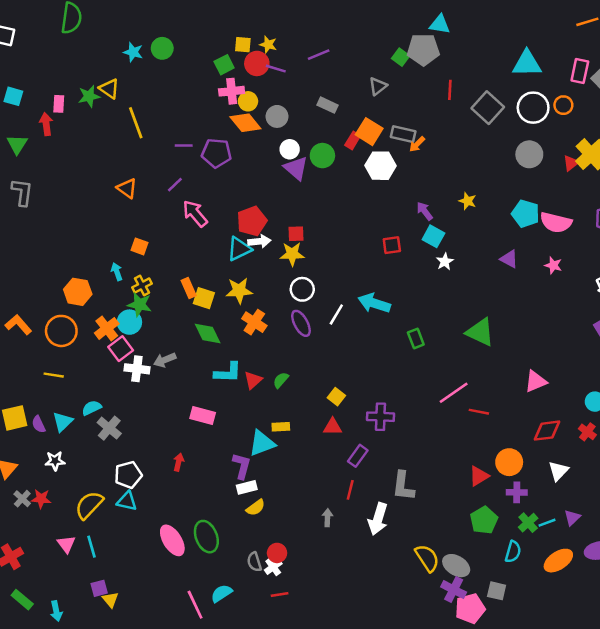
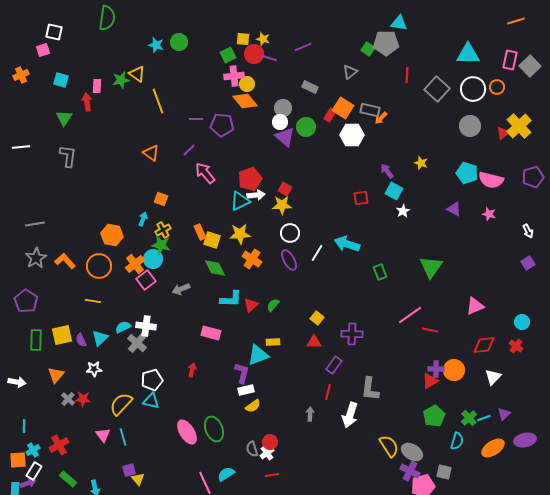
gray circle: (277, 116) -> (283, 108), moved
red square: (296, 234) -> (285, 189), turned 32
cyan arrow: (117, 272) -> (143, 219), turned 40
green triangle: (480, 332) -> (431, 267), turned 40
white cross: (137, 369) -> (146, 326), moved
purple cross: (517, 492) -> (436, 369), moved

